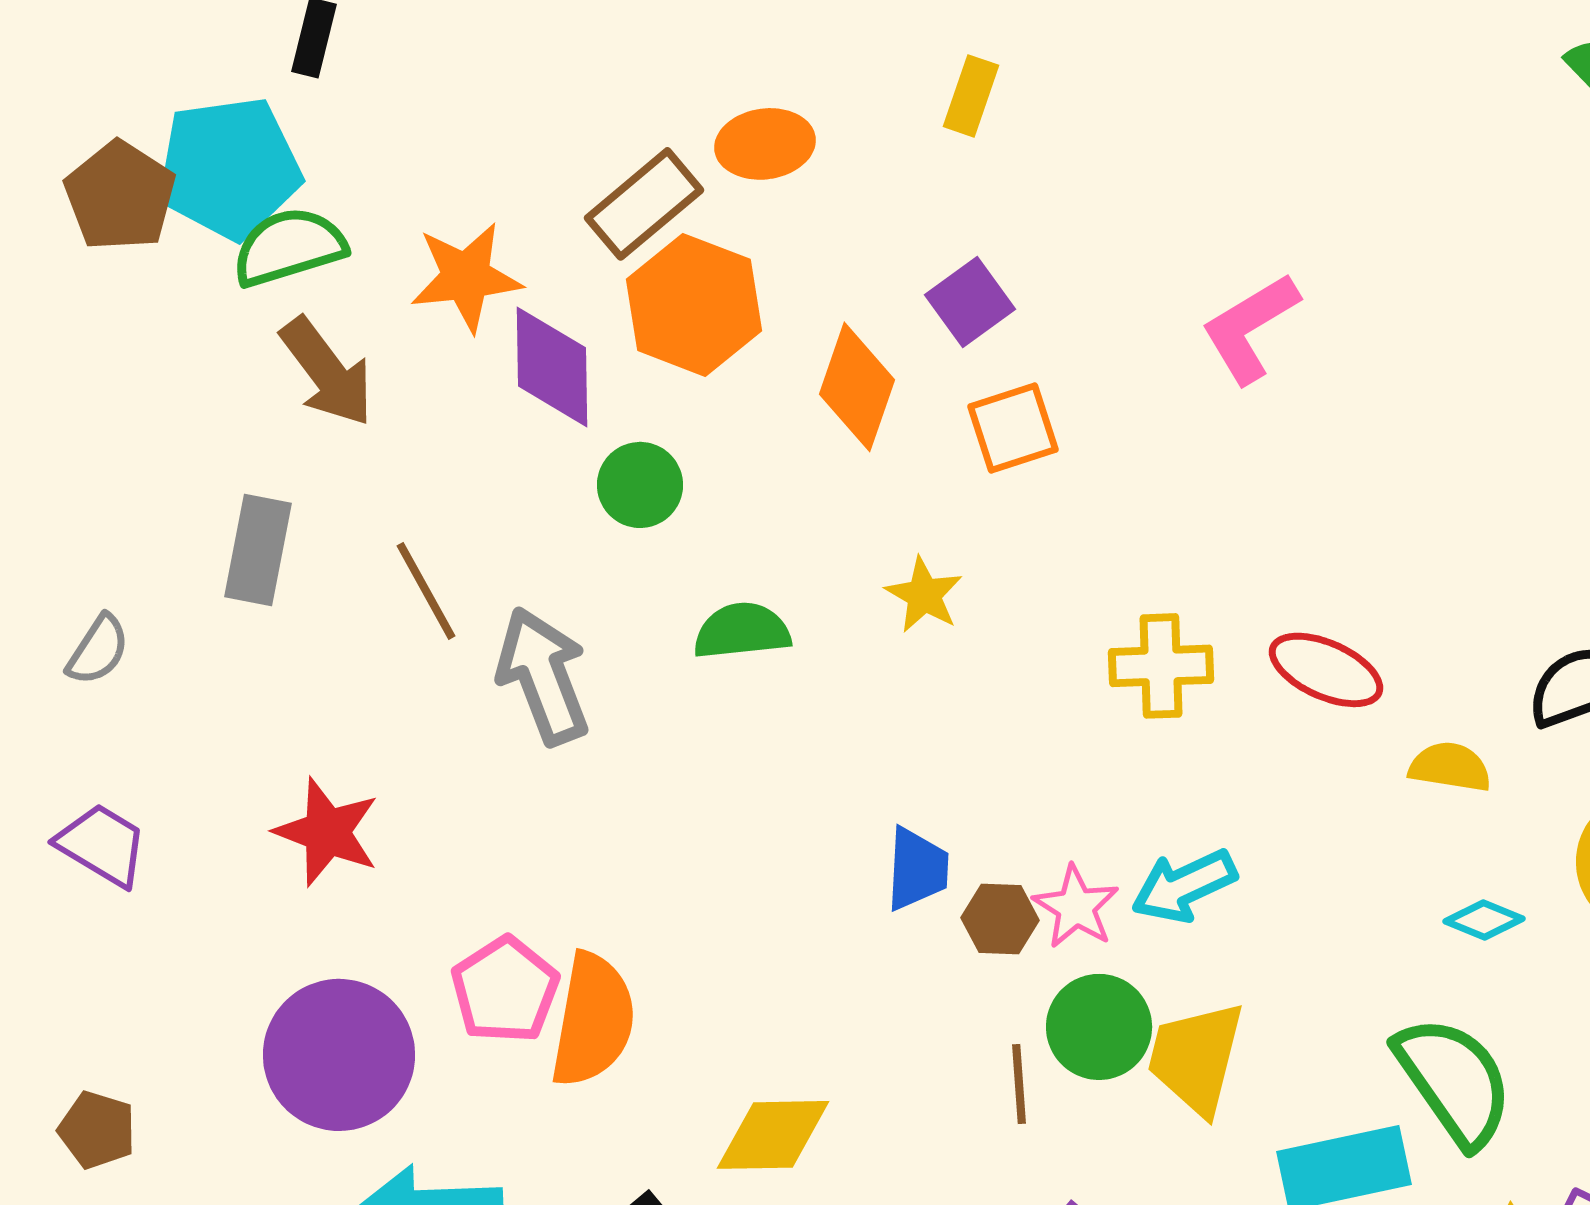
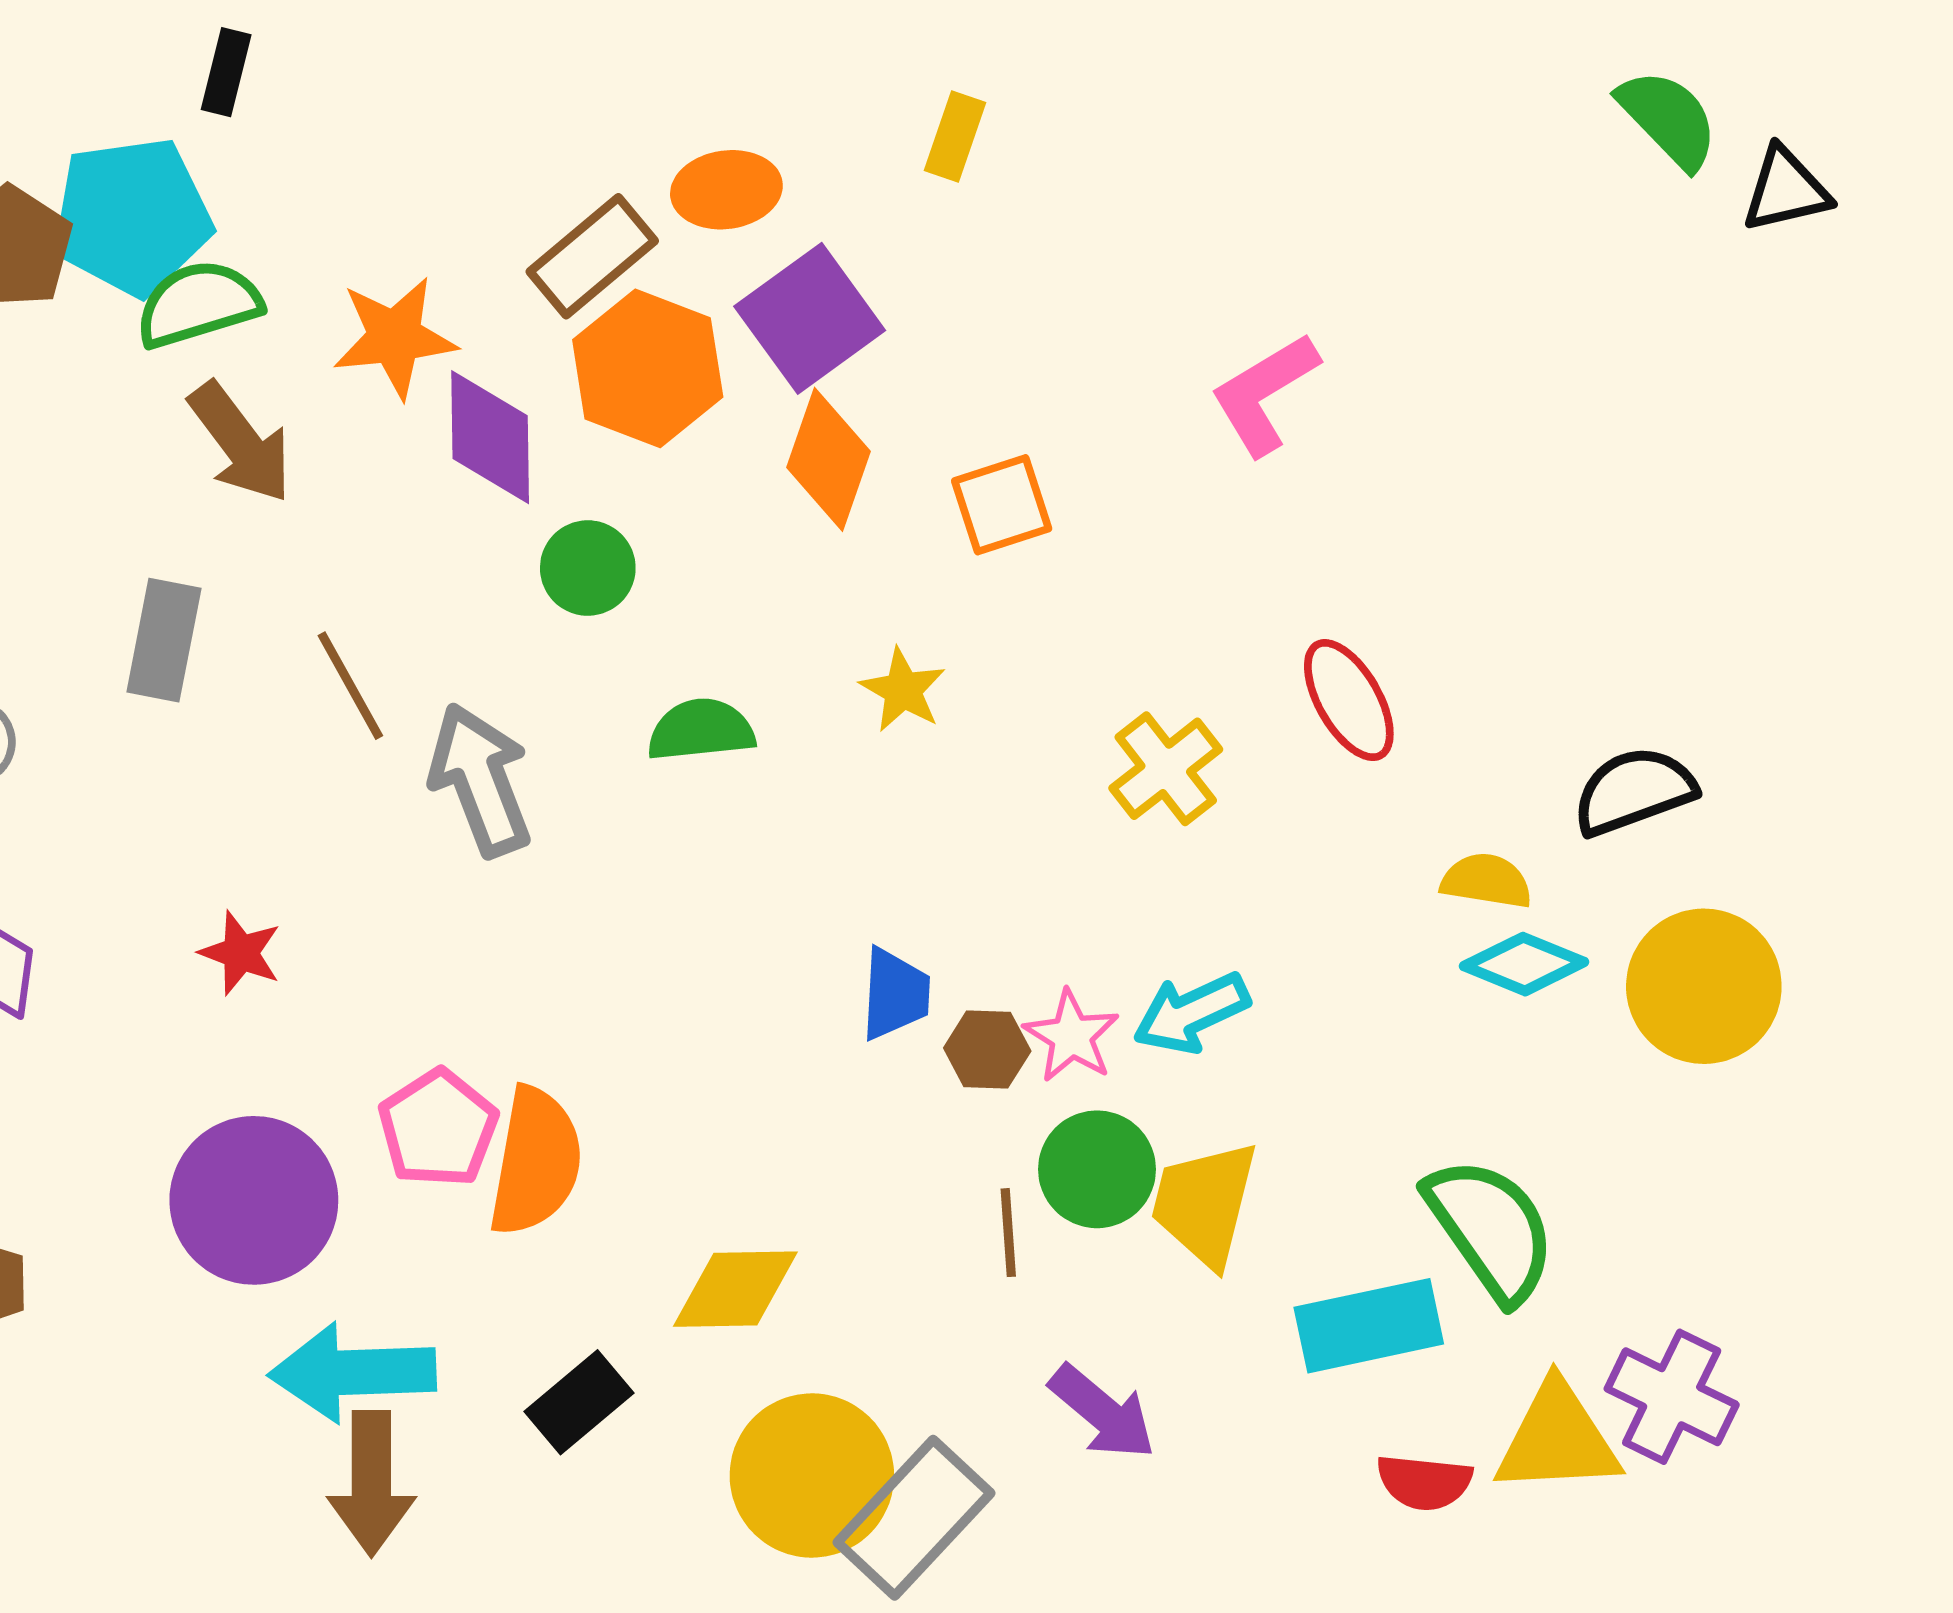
purple square: (970, 302) -> (810, 318), moved, size x1.5
yellow cross: (1161, 666) -> (1166, 769), turned -36
red ellipse: (1326, 670) -> (1349, 700), moved, turned 36
red star: (327, 832) -> (241, 953), size x0.7
cyan diamond: (1484, 920) -> (1524, 964), moved, size x1.4

